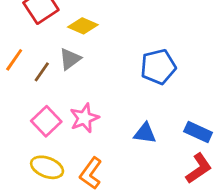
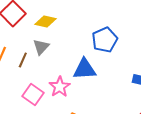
blue triangle: (145, 133) -> (85, 69), moved, size x1.4

